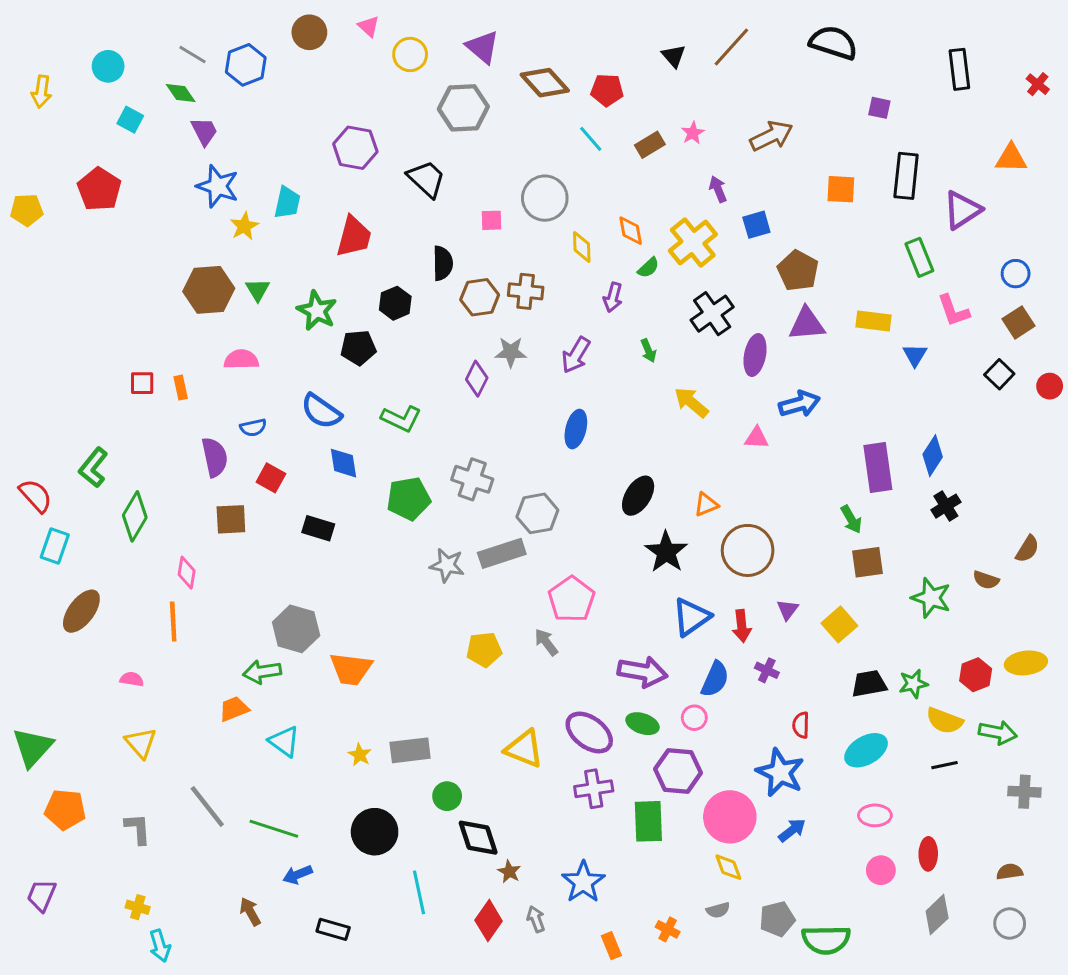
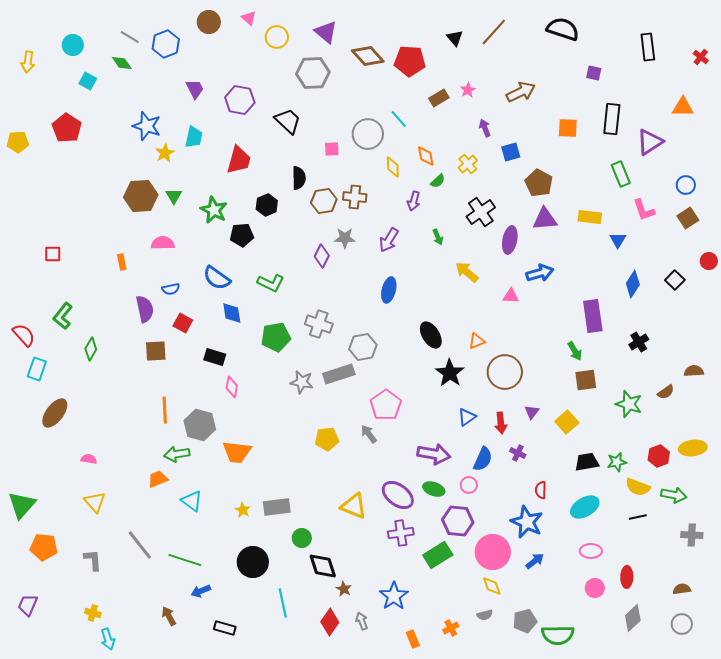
red pentagon: (607, 90) -> (410, 61), size x1.4
purple trapezoid: (204, 131) -> (195, 89), moved
cyan line: (591, 139) -> (399, 119), moved
yellow cross: (693, 242) -> (468, 164), size x0.6
black square: (999, 374) -> (675, 280), moved
red square: (142, 383) -> (53, 254), moved
blue diamond: (933, 456) -> (633, 284), moved
black ellipse: (638, 496) -> (431, 335), turned -64
green diamond: (135, 516) -> (91, 349), size x0.7
brown semicircle: (1027, 549) -> (694, 371), turned -126
pink diamond: (187, 573) -> (232, 387), moved
brown semicircle: (986, 580) -> (666, 392), turned -54
blue triangle: (691, 617) -> (467, 417), size x0.7
orange line: (173, 621) -> (165, 410), moved
green rectangle: (648, 821) -> (438, 555), turned 60
orange cross: (668, 929) -> (451, 628), turned 35

